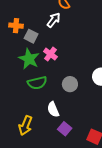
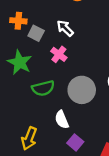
white arrow: (54, 20) -> (65, 28), moved, turned -84
green star: (29, 59) -> (20, 62), moved
gray circle: (70, 84) -> (82, 90), size x1.5

